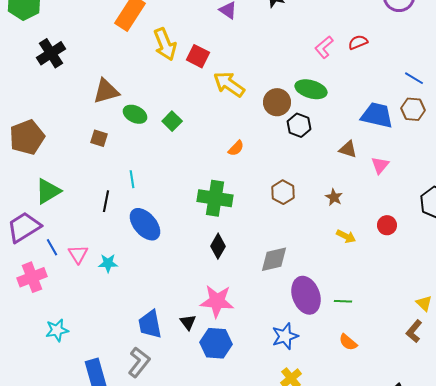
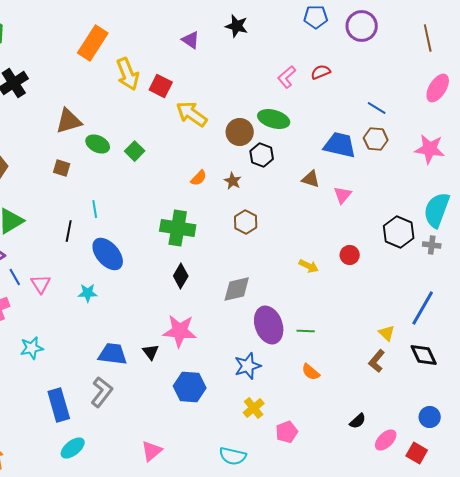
brown star: (334, 197) -> (233, 181), moved
cyan star: (108, 263) -> (88, 293), moved
blue trapezoid: (150, 324) -> (113, 354), turned 108
cyan star: (57, 330) -> (32, 348), moved
blue hexagon: (216, 343) -> (190, 387), moved

